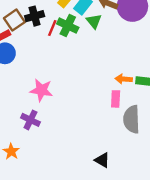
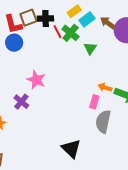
green triangle: (94, 21) -> (90, 48), moved
red line: (52, 28) -> (58, 32), turned -64
black triangle: (102, 160) -> (71, 149), size x1.5

